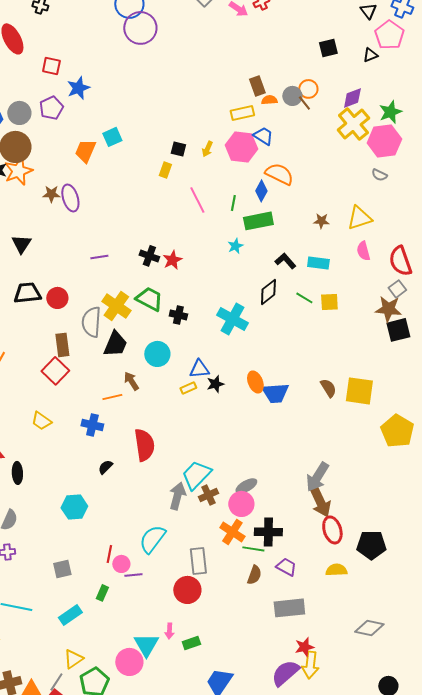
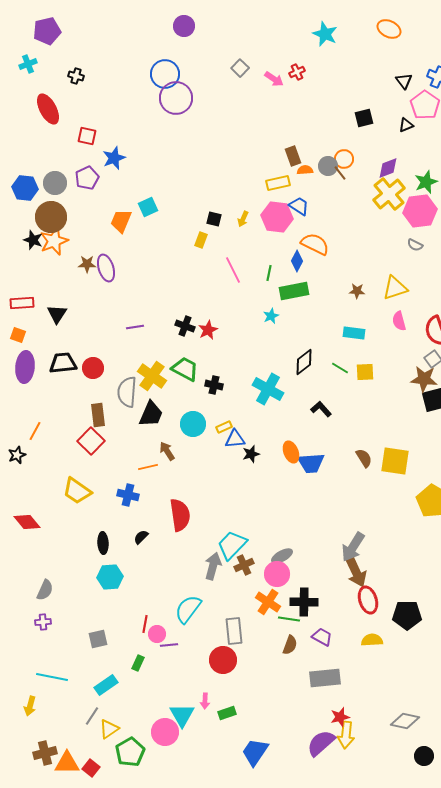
black L-shape: (285, 261) -> (321, 409), moved
yellow rectangle: (188, 388) -> (224, 427), moved
yellow trapezoid: (41, 421) -> (77, 491), size x1.4
black ellipse: (17, 473) -> (103, 543), moved
gray diamond: (369, 628) -> (405, 721), moved
gray line: (56, 682) -> (92, 716), moved

